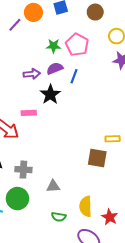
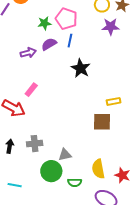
blue line: (74, 76) -> (70, 41), moved
black star: (50, 94) -> (81, 68), moved
pink rectangle: (29, 113) -> (31, 90), turned -40
green circle: (17, 199) -> (51, 171), moved

